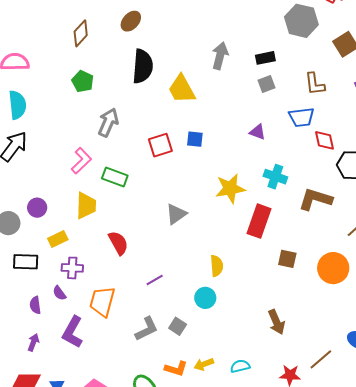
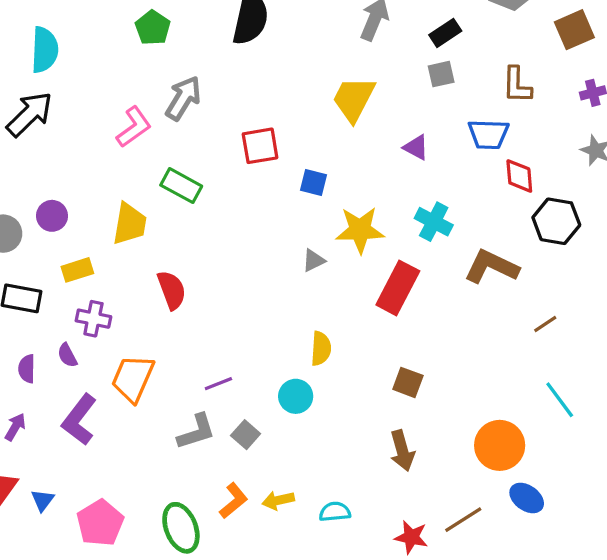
black rectangle: (265, 58) -> (445, 33), turned -30
yellow trapezoid: (182, 89) -> (354, 99), moved, turned 48
blue square: (195, 139) -> (314, 182), moved
pink L-shape: (81, 161) -> (134, 127), moved
gray triangle: (176, 214) -> (314, 260), moved, size x0.7
brown square: (287, 259) -> (408, 382), moved
orange circle: (333, 268) -> (500, 445), moved
purple line: (155, 280) -> (218, 384), moved
orange L-shape: (176, 369) -> (234, 501), turned -65

